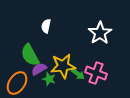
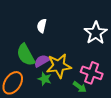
purple semicircle: (39, 69) -> (42, 61), moved
green arrow: (78, 74) -> (80, 87), moved

